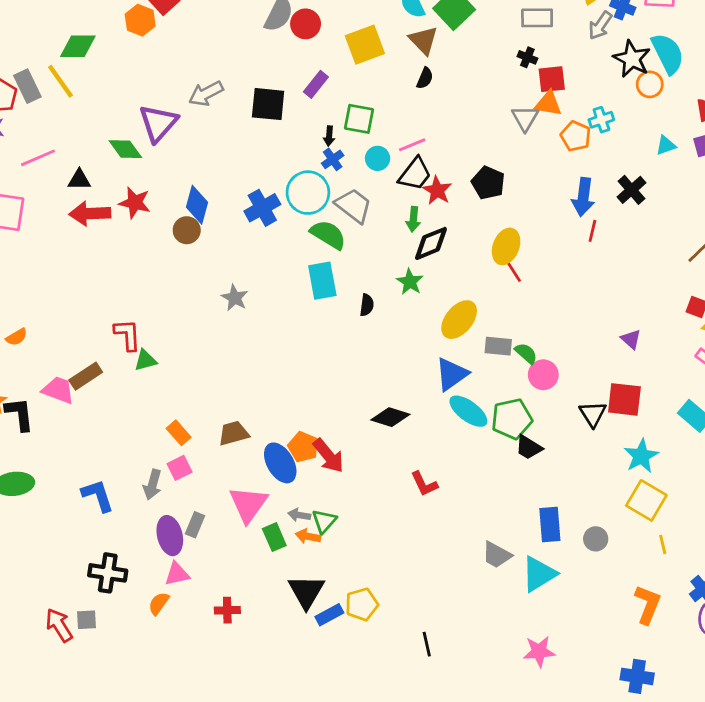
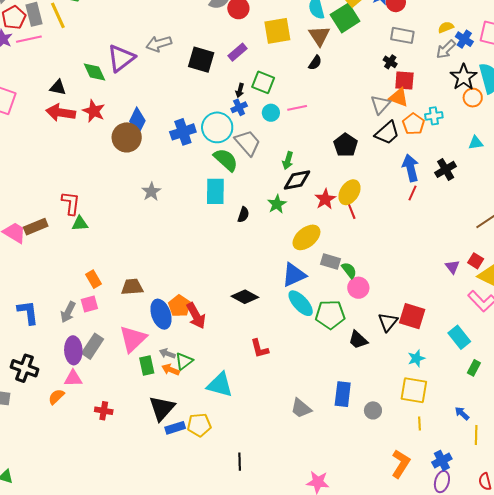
pink line: (38, 158) -> (29, 39), moved
black trapezoid: (415, 174) -> (387, 133), moved
red star: (437, 190) -> (325, 199), moved
blue arrow: (583, 197) -> (411, 168), turned 148
brown circle: (187, 230) -> (127, 137), size x1.5
purple triangle: (631, 339) -> (452, 267), moved
black trapezoid: (529, 447) -> (358, 340), moved
cyan star: (641, 456) -> (416, 358), size x0.7
yellow square: (646, 500) -> (414, 390), turned -32
gray rectangle: (195, 525) -> (93, 346), size x1.4
cyan triangle: (539, 574) -> (220, 385), moved, turned 36

